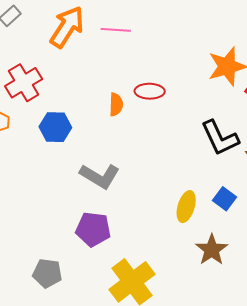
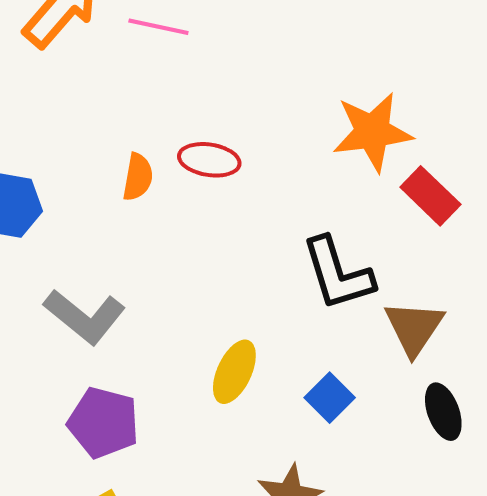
yellow ellipse: (186, 207) -> (234, 372), moved
purple pentagon: (93, 229) -> (103, 423), moved

